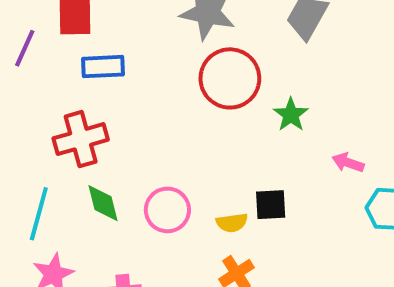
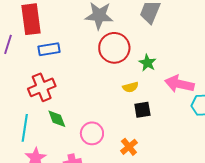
pink arrow: (348, 163) -> (179, 84), size x1.8
pink circle: (167, 210) -> (92, 133), moved
yellow semicircle: (232, 223) -> (130, 87), moved

